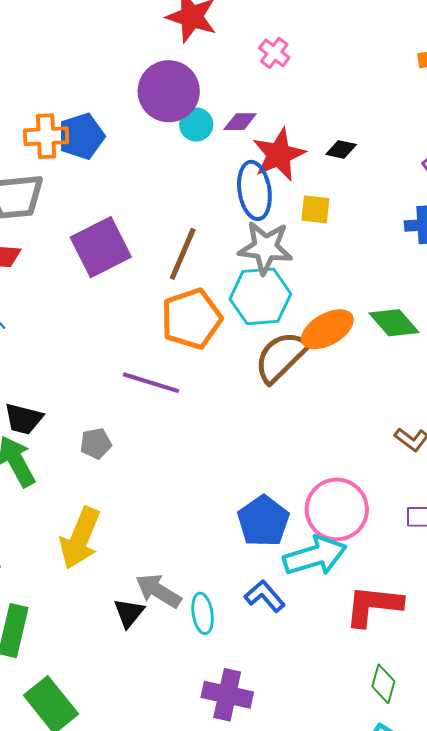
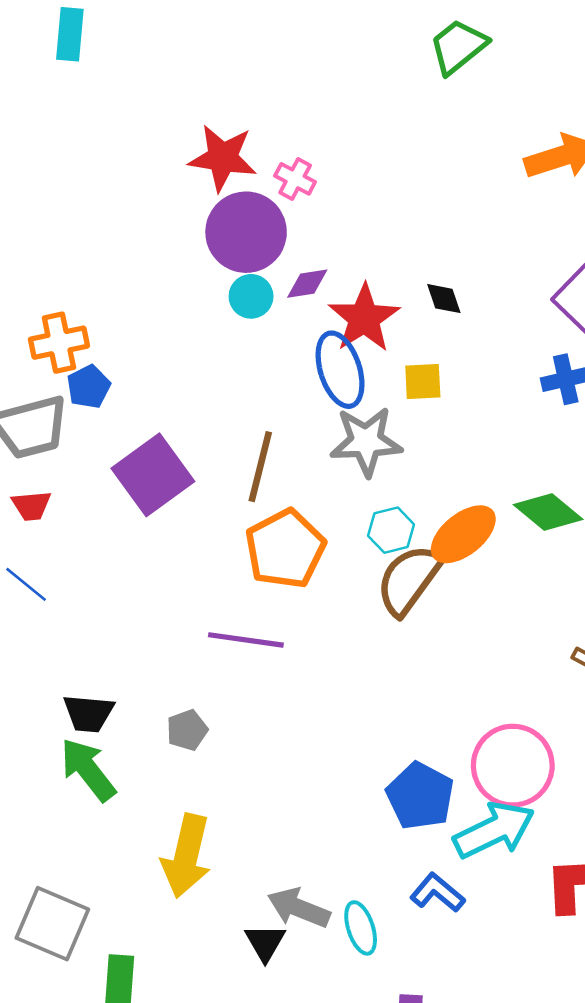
pink cross: (274, 53) -> (295, 179), moved
purple circle: (169, 91) -> (246, 232), moved
blue pentagon: (81, 136) -> (89, 387), moved, size x0.7
black diamond: (341, 149) -> (444, 299), turned 68
cyan hexagon: (260, 296) -> (391, 530), moved, size x0.6

